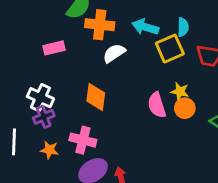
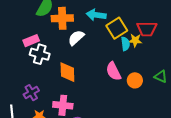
cyan semicircle: (183, 27) -> (125, 44), moved
yellow star: (180, 91) -> (135, 40), moved
white cross: (40, 98) -> (40, 54), moved
orange circle: (185, 108) -> (135, 80), moved

